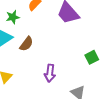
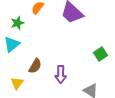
brown semicircle: (26, 44) -> (35, 66), moved

